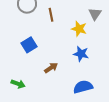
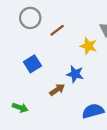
brown line: (51, 15) -> (57, 30), turned 64
blue star: (81, 54) -> (75, 74), moved

